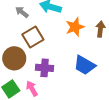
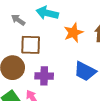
brown square: (33, 37) -> (31, 45), turned 35

